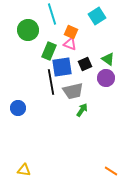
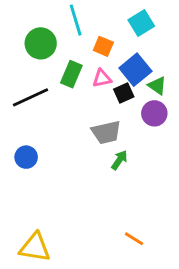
pink triangle: (70, 44) -> (102, 78), moved, turned -32
blue square: (62, 67) -> (135, 70), moved, turned -30
black line: (51, 82) -> (30, 97), moved, turned 75
yellow triangle: (24, 170) -> (35, 247), size x1.6
orange line: (111, 171) -> (134, 239), moved

